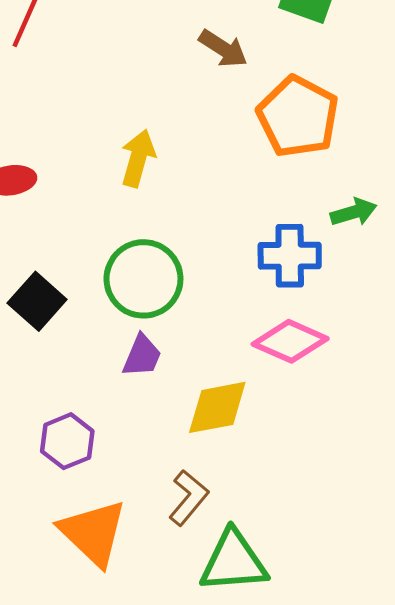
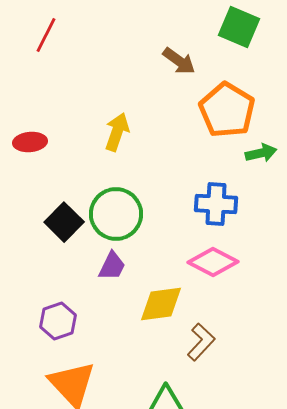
green arrow: (354, 212) -> (261, 153), moved
black square: (37, 301) -> (64, 222), moved
brown L-shape: (189, 498) -> (201, 342), moved

